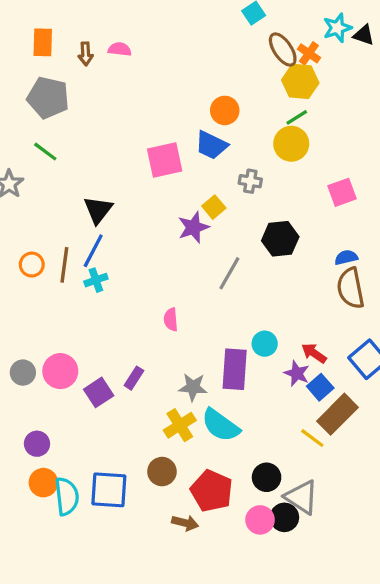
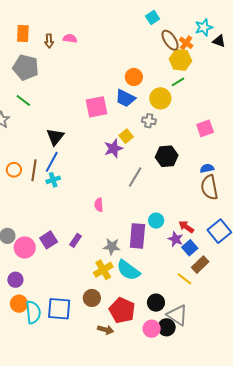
black triangle: (364, 35) -> (219, 41), moved
yellow circle: (291, 144) -> (160, 98), moved
pink circle: (60, 371) -> (25, 247), moved
purple square: (99, 392) -> (49, 240), moved
brown rectangle: (337, 414) -> (200, 265), size x0.7

